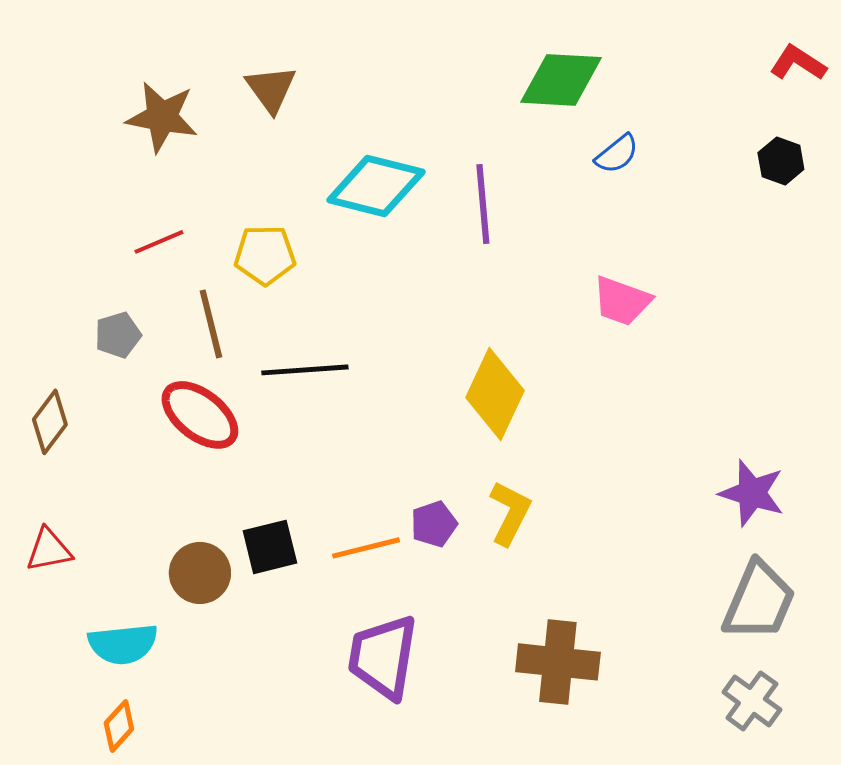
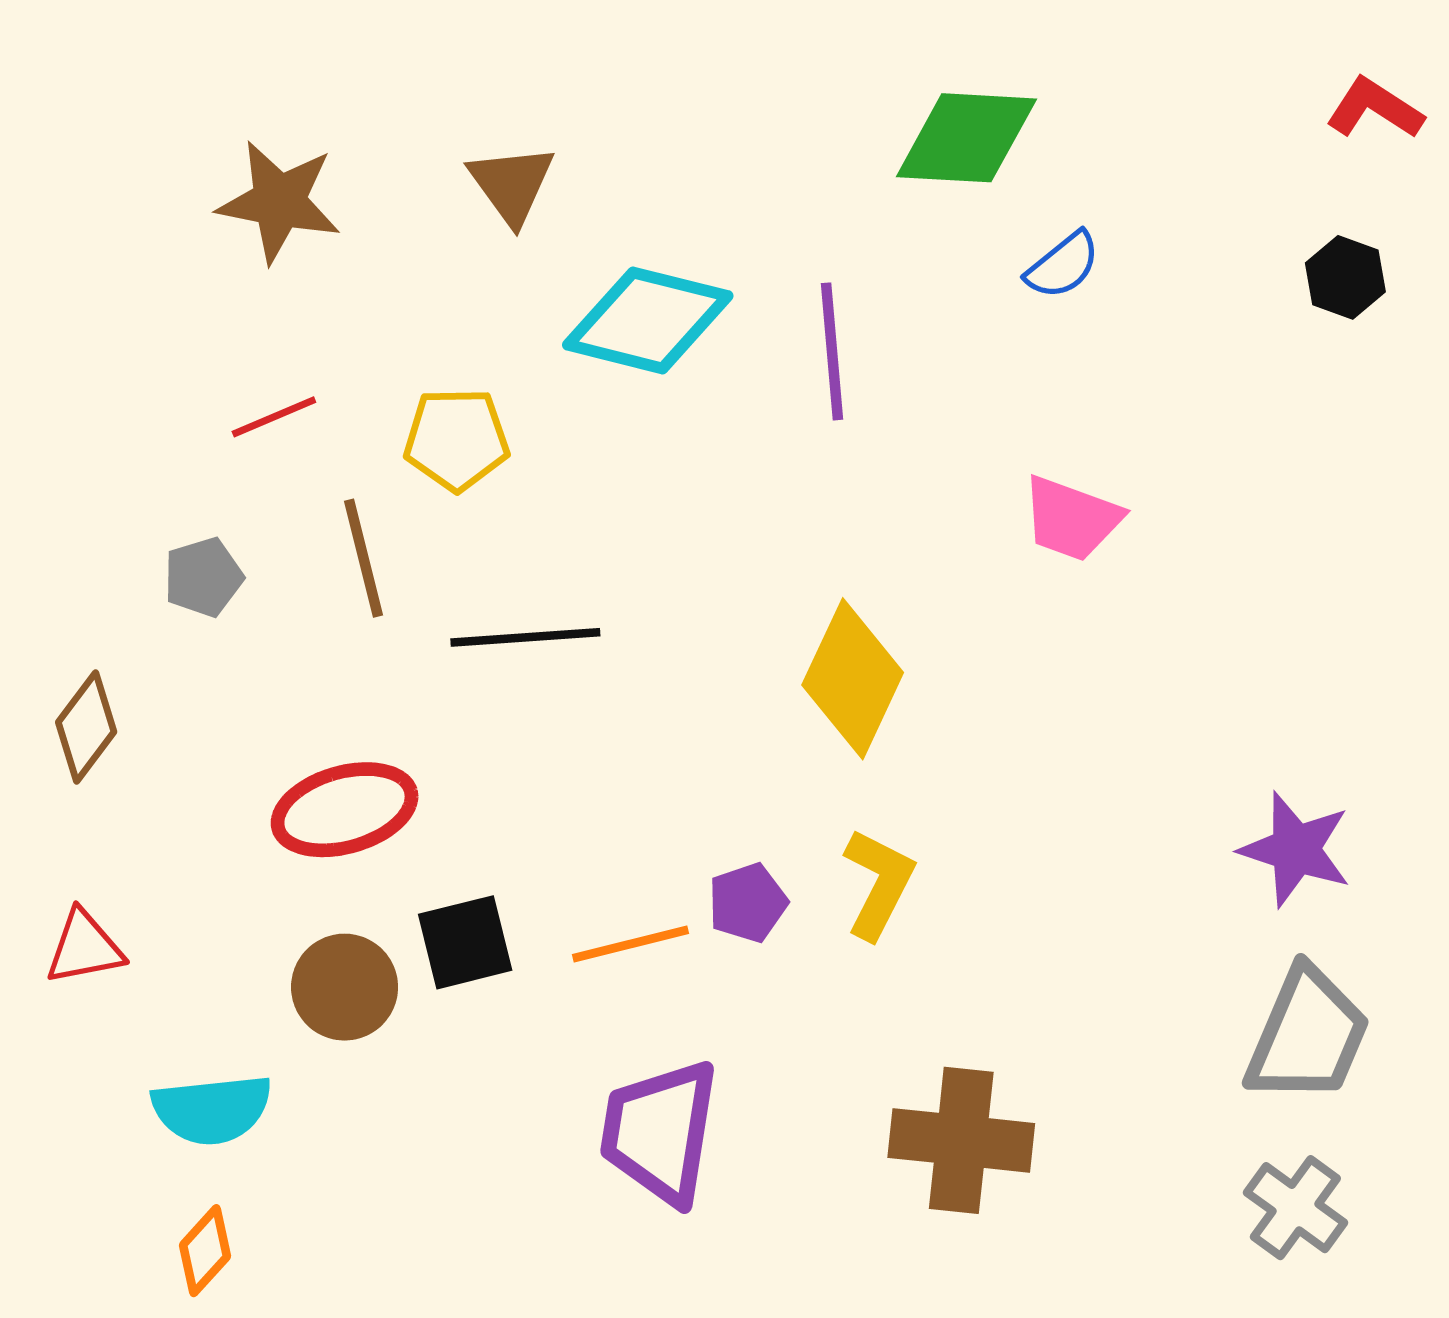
brown triangle: (271, 89) -> (512, 184), moved
red ellipse: (200, 415) -> (345, 810), moved, turned -54

